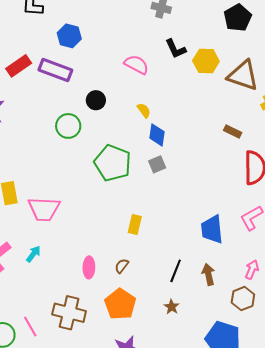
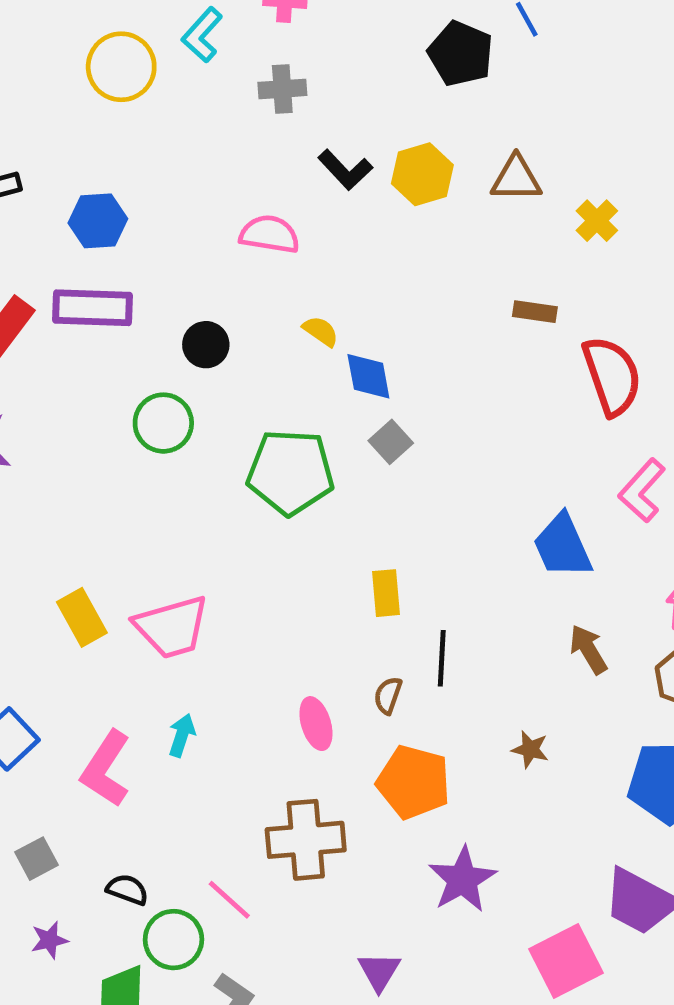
brown triangle: (243, 75) -> (516, 179), size x0.7
black line: (176, 271) -> (442, 658), moved

